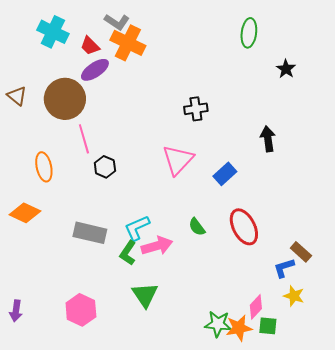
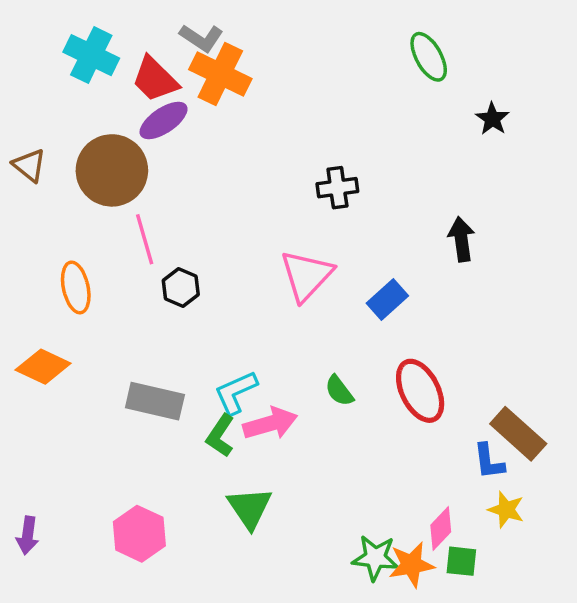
green ellipse: (249, 33) -> (429, 57), turned -36
red trapezoid: (90, 46) -> (155, 79), size x1.4
brown rectangle: (301, 252) -> (518, 434), size x1.5
blue L-shape: (284, 268) -> (489, 461), turned -80

